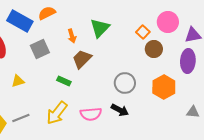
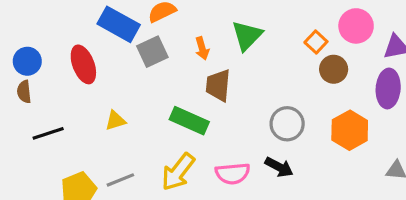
gray square: (40, 49) -> (152, 52), moved
brown trapezoid: (82, 59) -> (218, 85), turned -40
green rectangle: (64, 81) -> (189, 121), size x1.6

